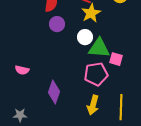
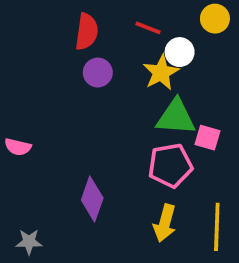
yellow star: (91, 13) -> (161, 73), moved
white circle: (85, 37) -> (180, 52), moved
pink semicircle: (22, 70) -> (18, 147), moved

